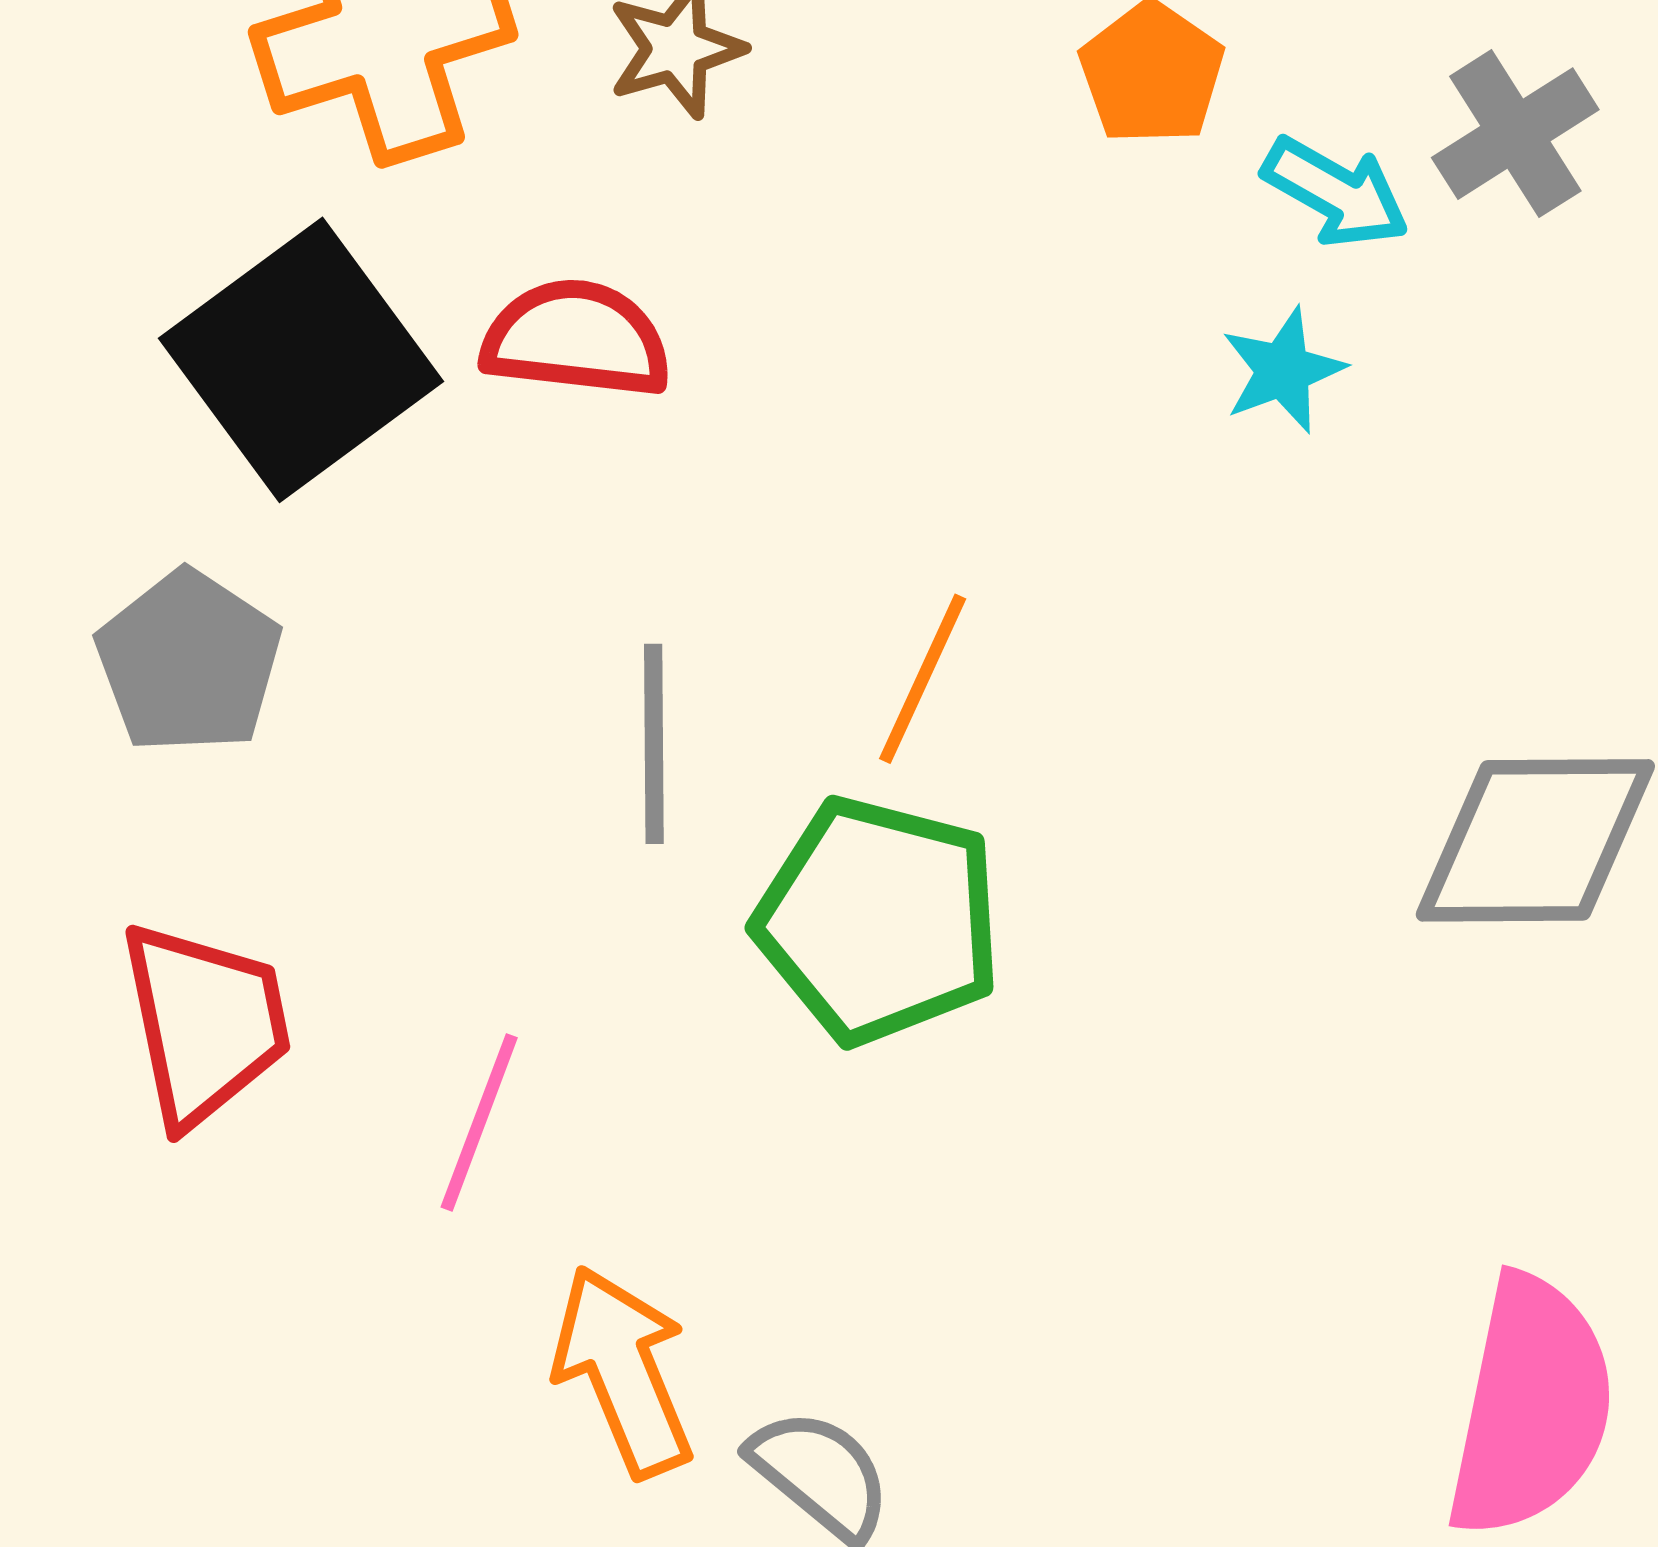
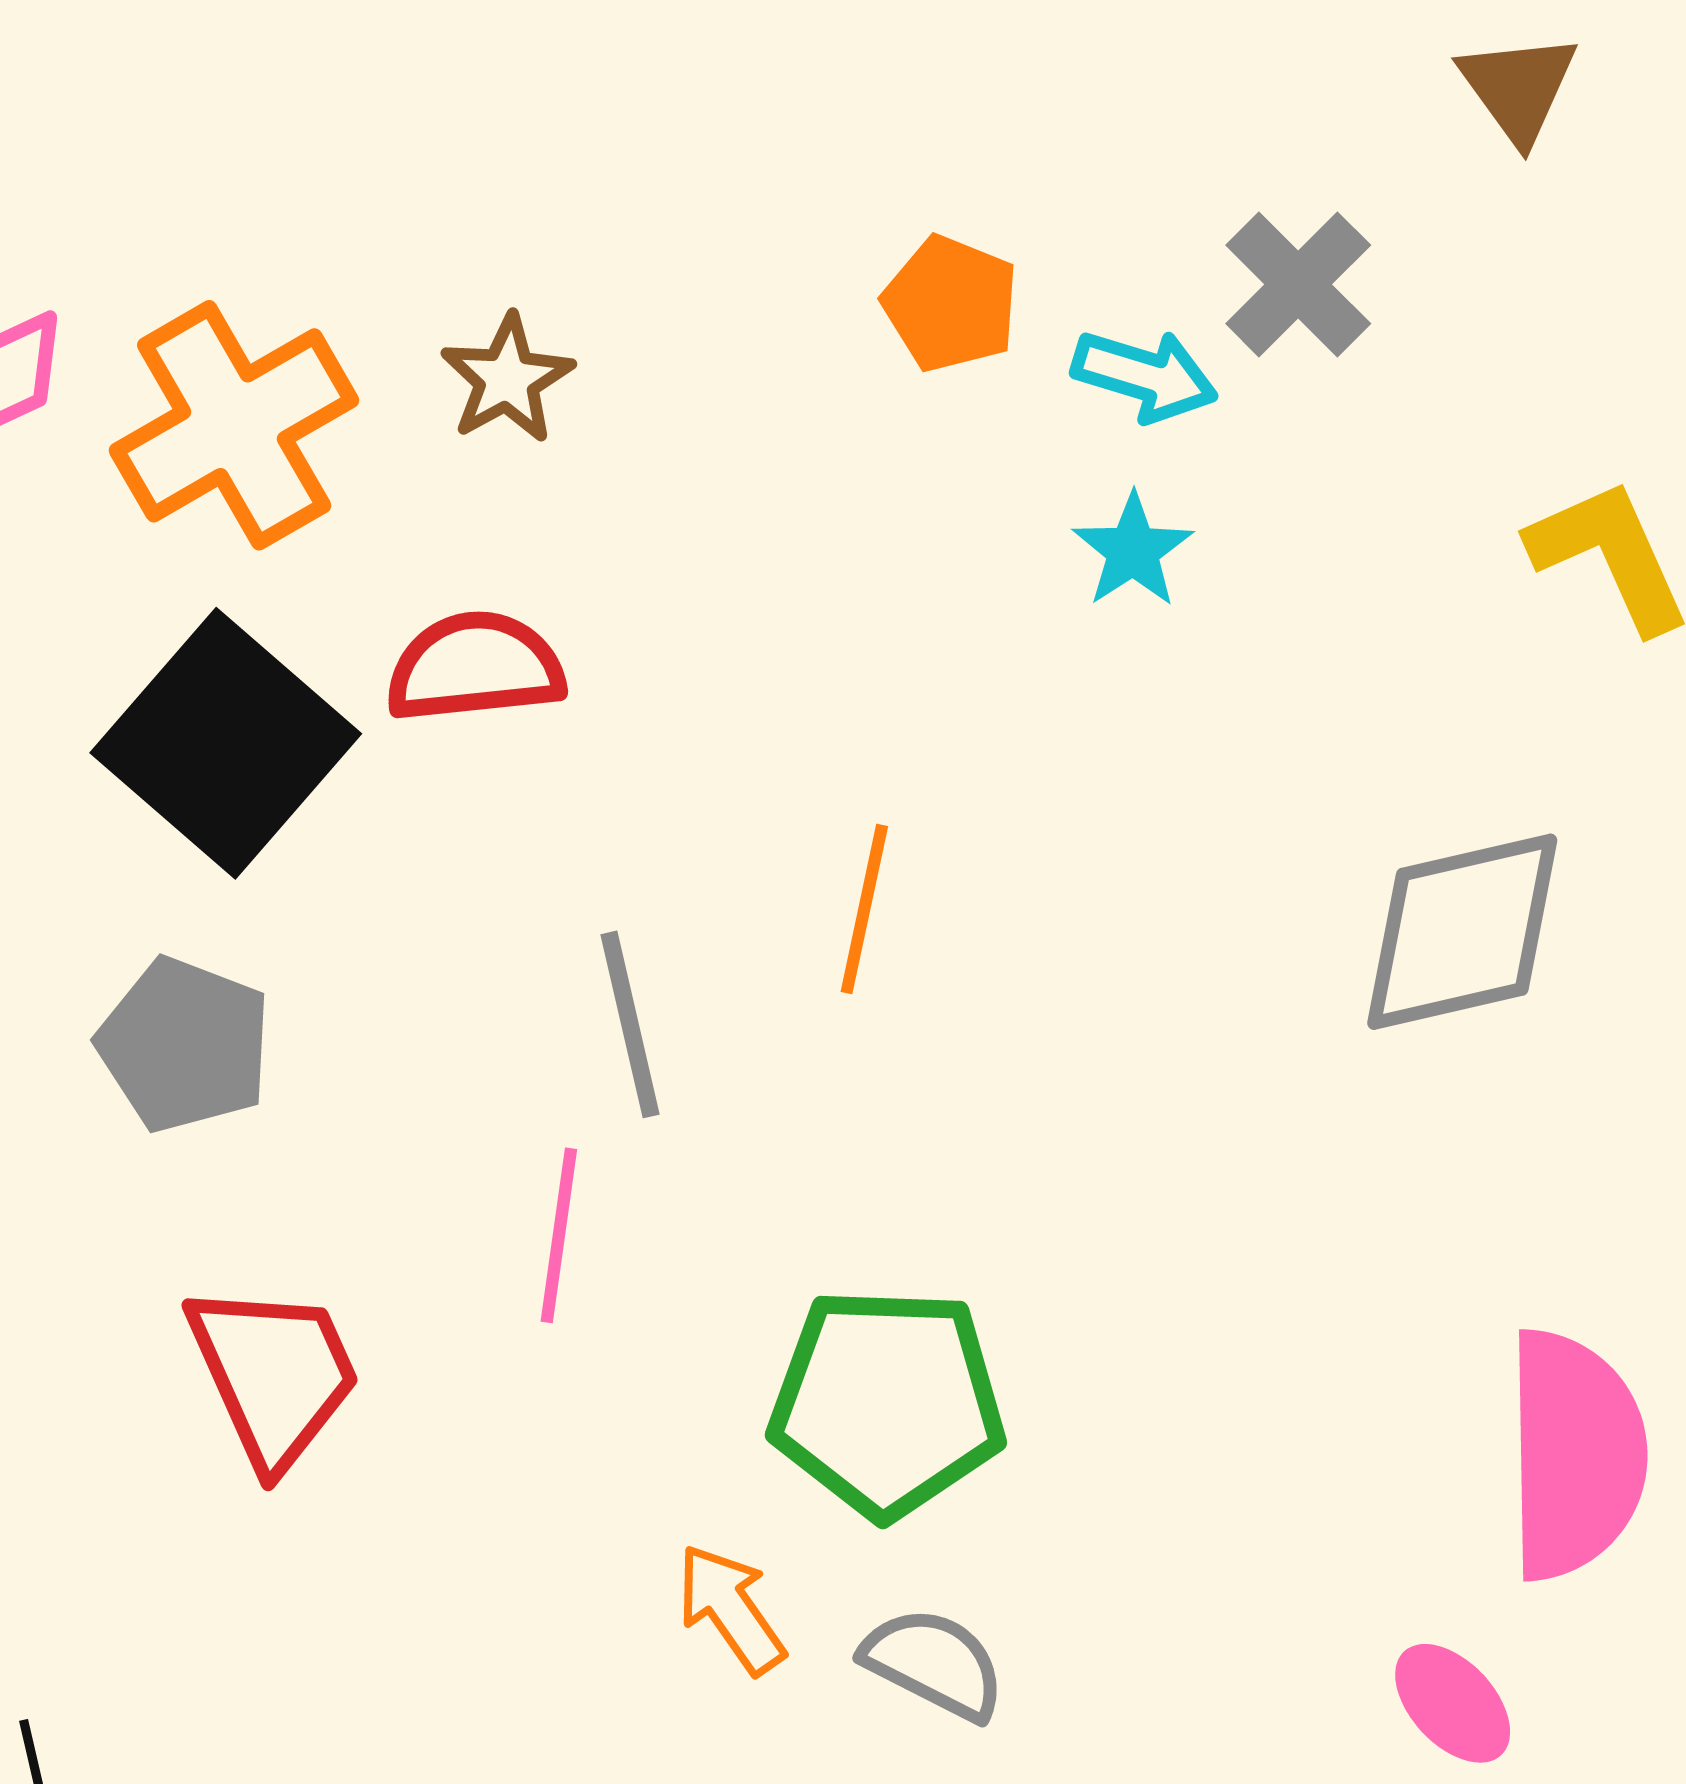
green pentagon: (879, 920) -> (887, 1402), moved
pink line: (479, 1122) -> (559, 1235), moved
orange arrow: (623, 1371) -> (731, 1609), size x0.7

